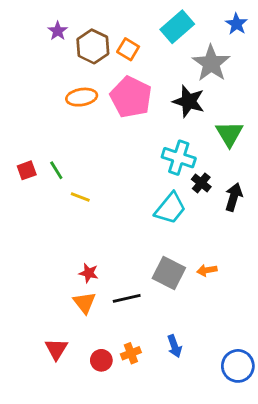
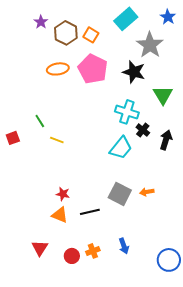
red square: (27, 170) -> (13, 138), moved
orange triangle: (84, 303) -> (60, 215), turned -30

